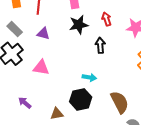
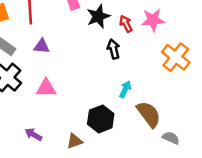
red arrow: (106, 19) -> (126, 24), moved
black star: (79, 25) -> (98, 16), moved
cyan arrow: (89, 77) -> (125, 89), moved, turned -64

